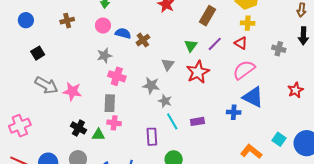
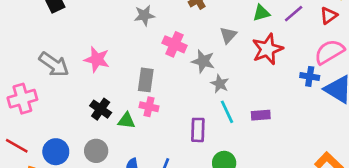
red triangle: (241, 43) -> (329, 16), turned 48
green triangle: (191, 46) -> (261, 13), turned 32
pink cross: (117, 76) -> (175, 44), moved
gray arrow: (46, 85) -> (54, 64), moved
blue cross: (234, 112) -> (310, 76), moved

